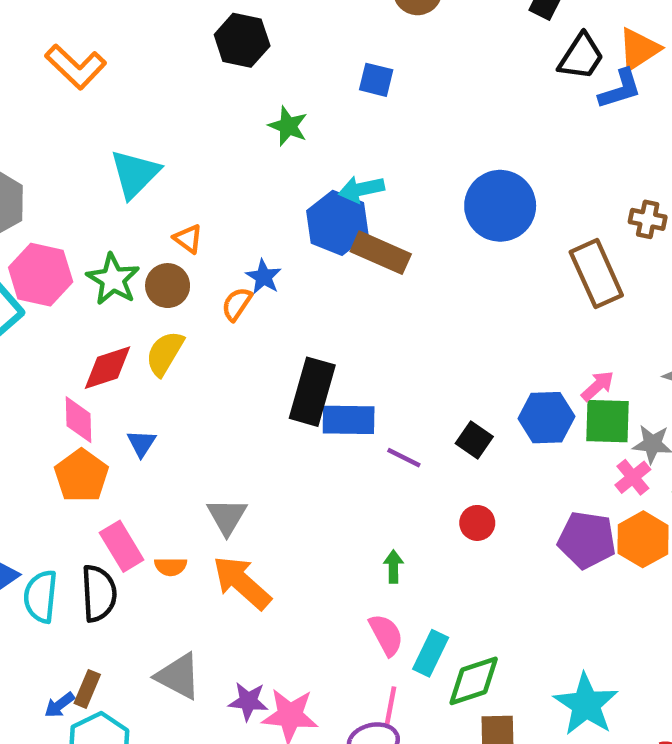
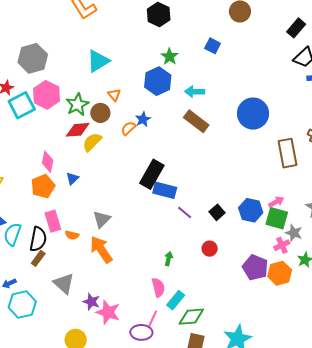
blue hexagon: (337, 223) -> (158, 81), moved
red diamond: (108, 368) -> (78, 130), moved
brown rectangle: (87, 689) -> (38, 258), moved

